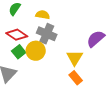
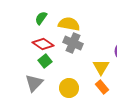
yellow semicircle: (43, 15) -> (69, 24), size x1.5
yellow circle: (36, 51) -> (69, 88), moved

